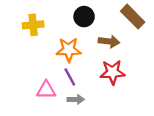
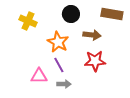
brown rectangle: (133, 17) -> (112, 14), turned -35
yellow cross: (33, 25) -> (28, 21), turned 30
orange star: (69, 50) -> (58, 42), turned 30

